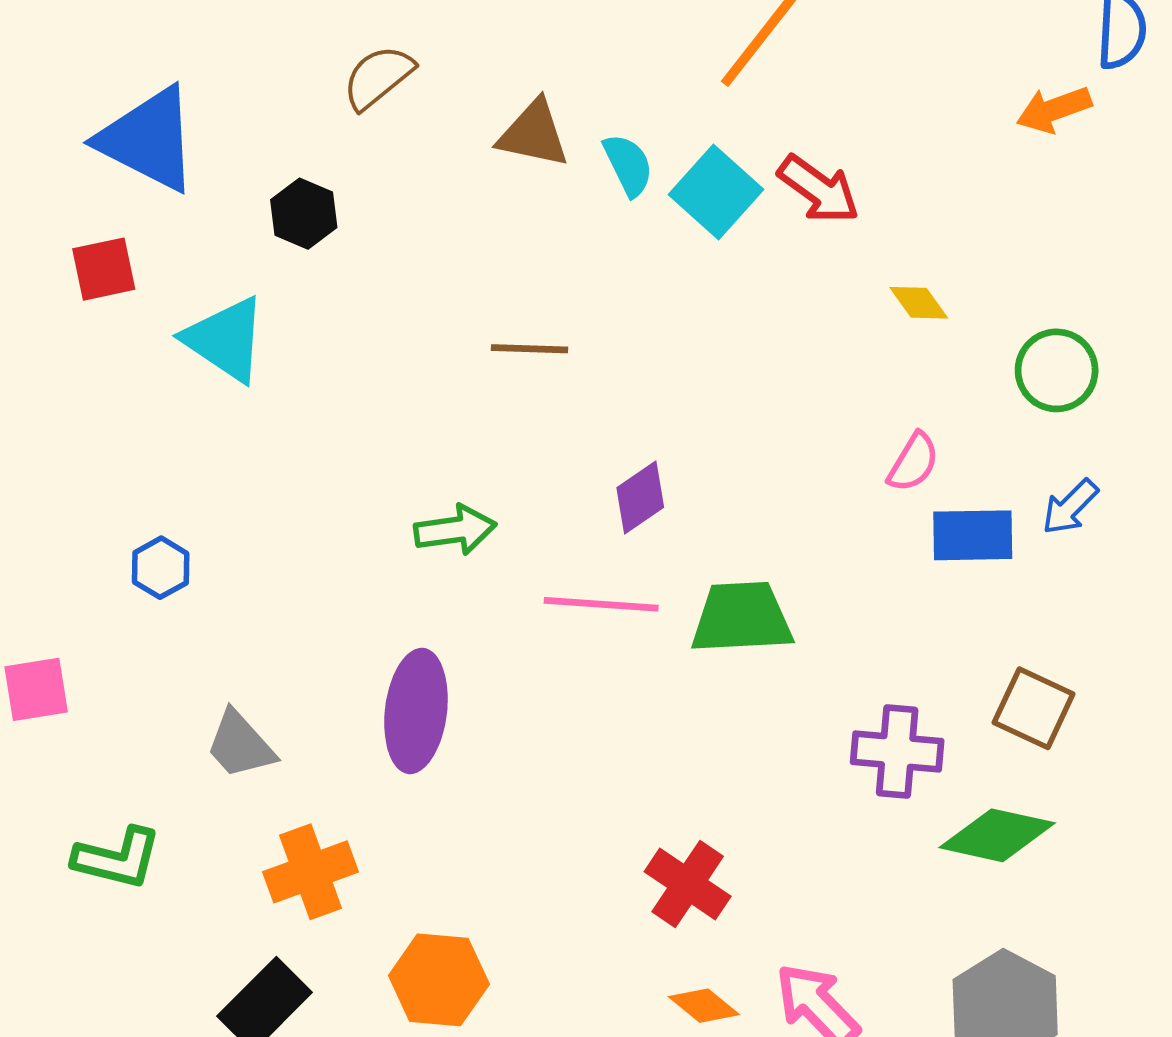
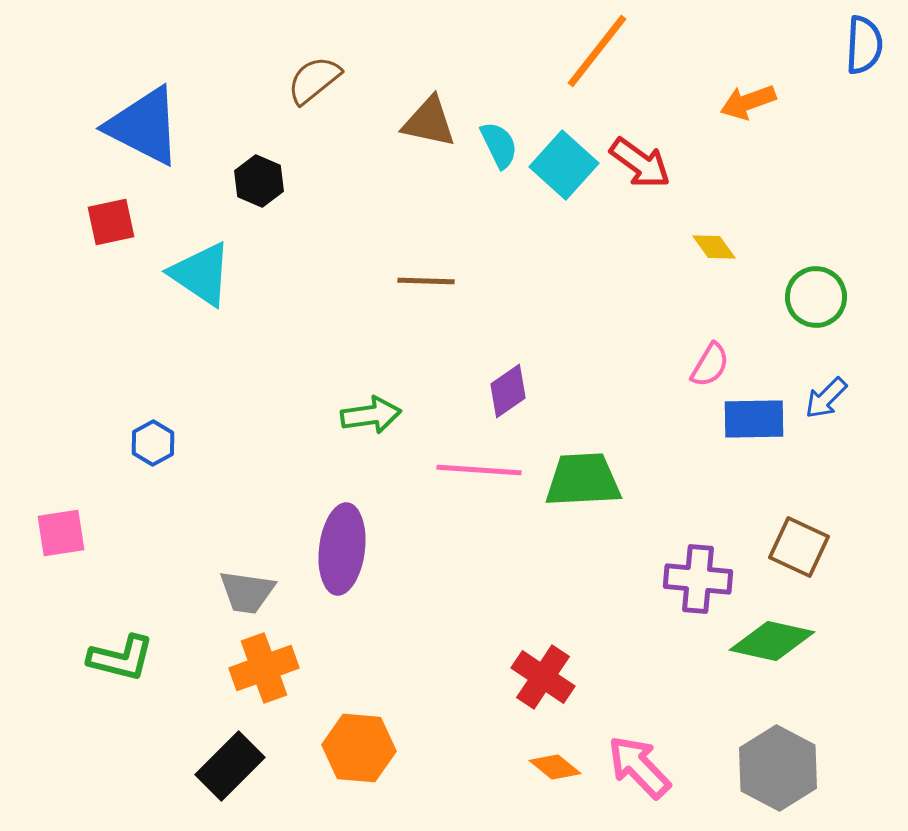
orange arrow: (1054, 110) -> (748, 102), moved
gray trapezoid: (240, 745) -> (247, 592), moved, turned -40

